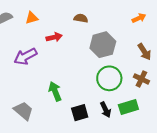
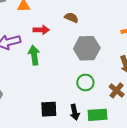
green circle: (109, 78) -> (85, 83), size x0.7
green arrow: (55, 91) -> (34, 55), moved

